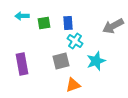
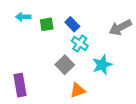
blue rectangle: (68, 23) -> (72, 24), turned -40
gray square: (61, 61) -> (65, 65), turned -30
purple rectangle: (22, 64) -> (20, 85), moved

